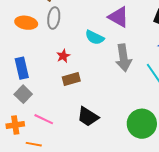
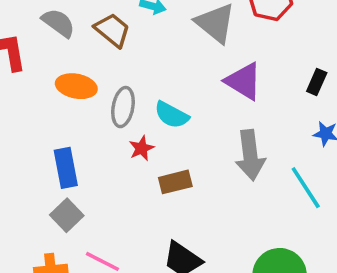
gray ellipse: (54, 18) -> (123, 107), moved
cyan semicircle: (95, 37) -> (172, 115), moved
brown rectangle: (71, 79) -> (175, 182), moved

